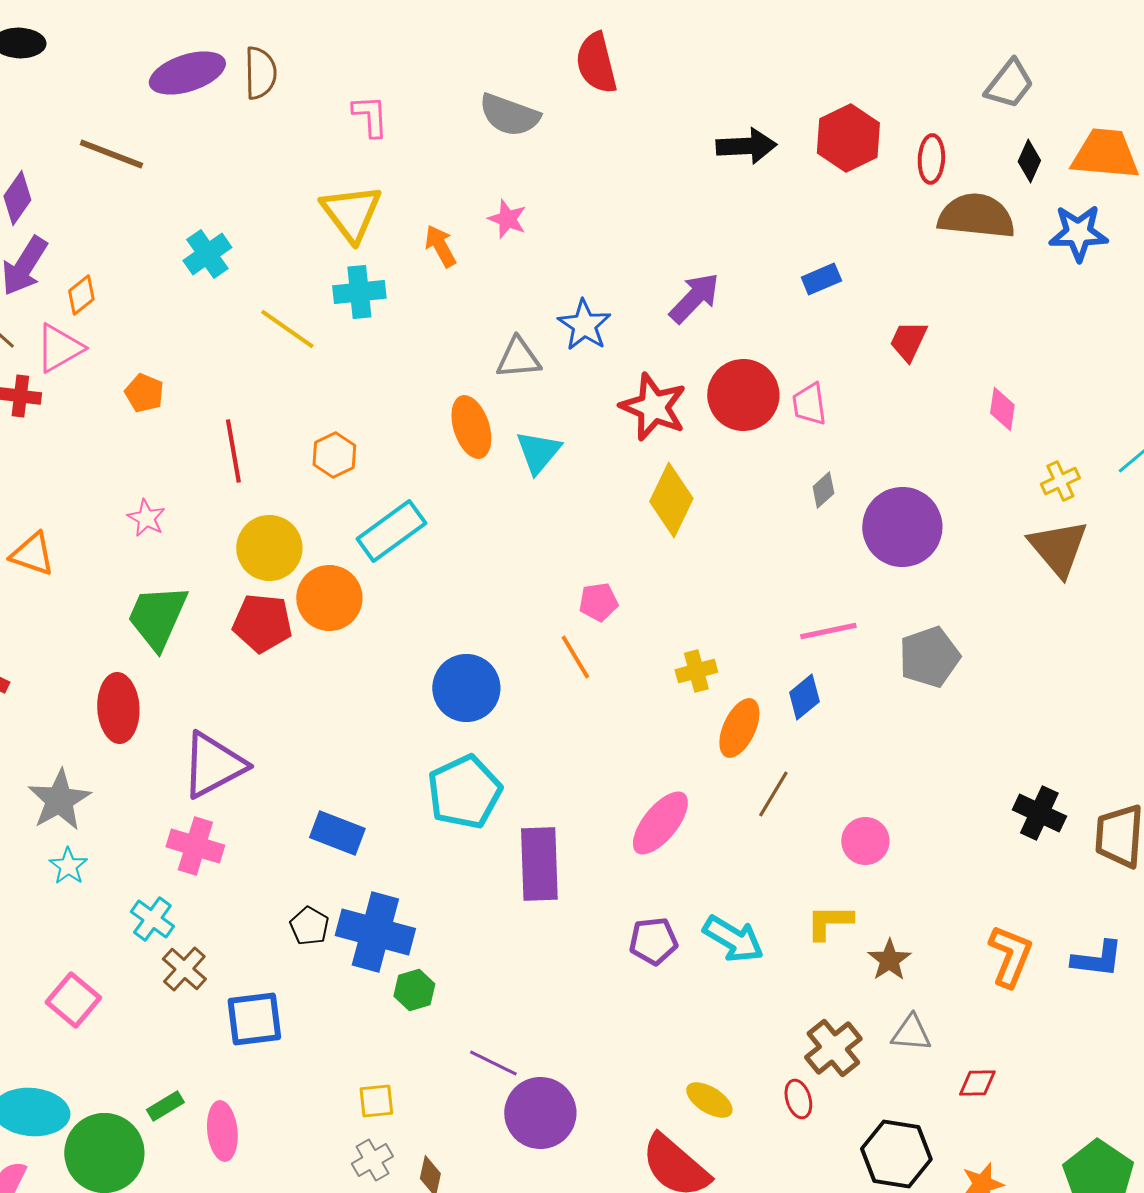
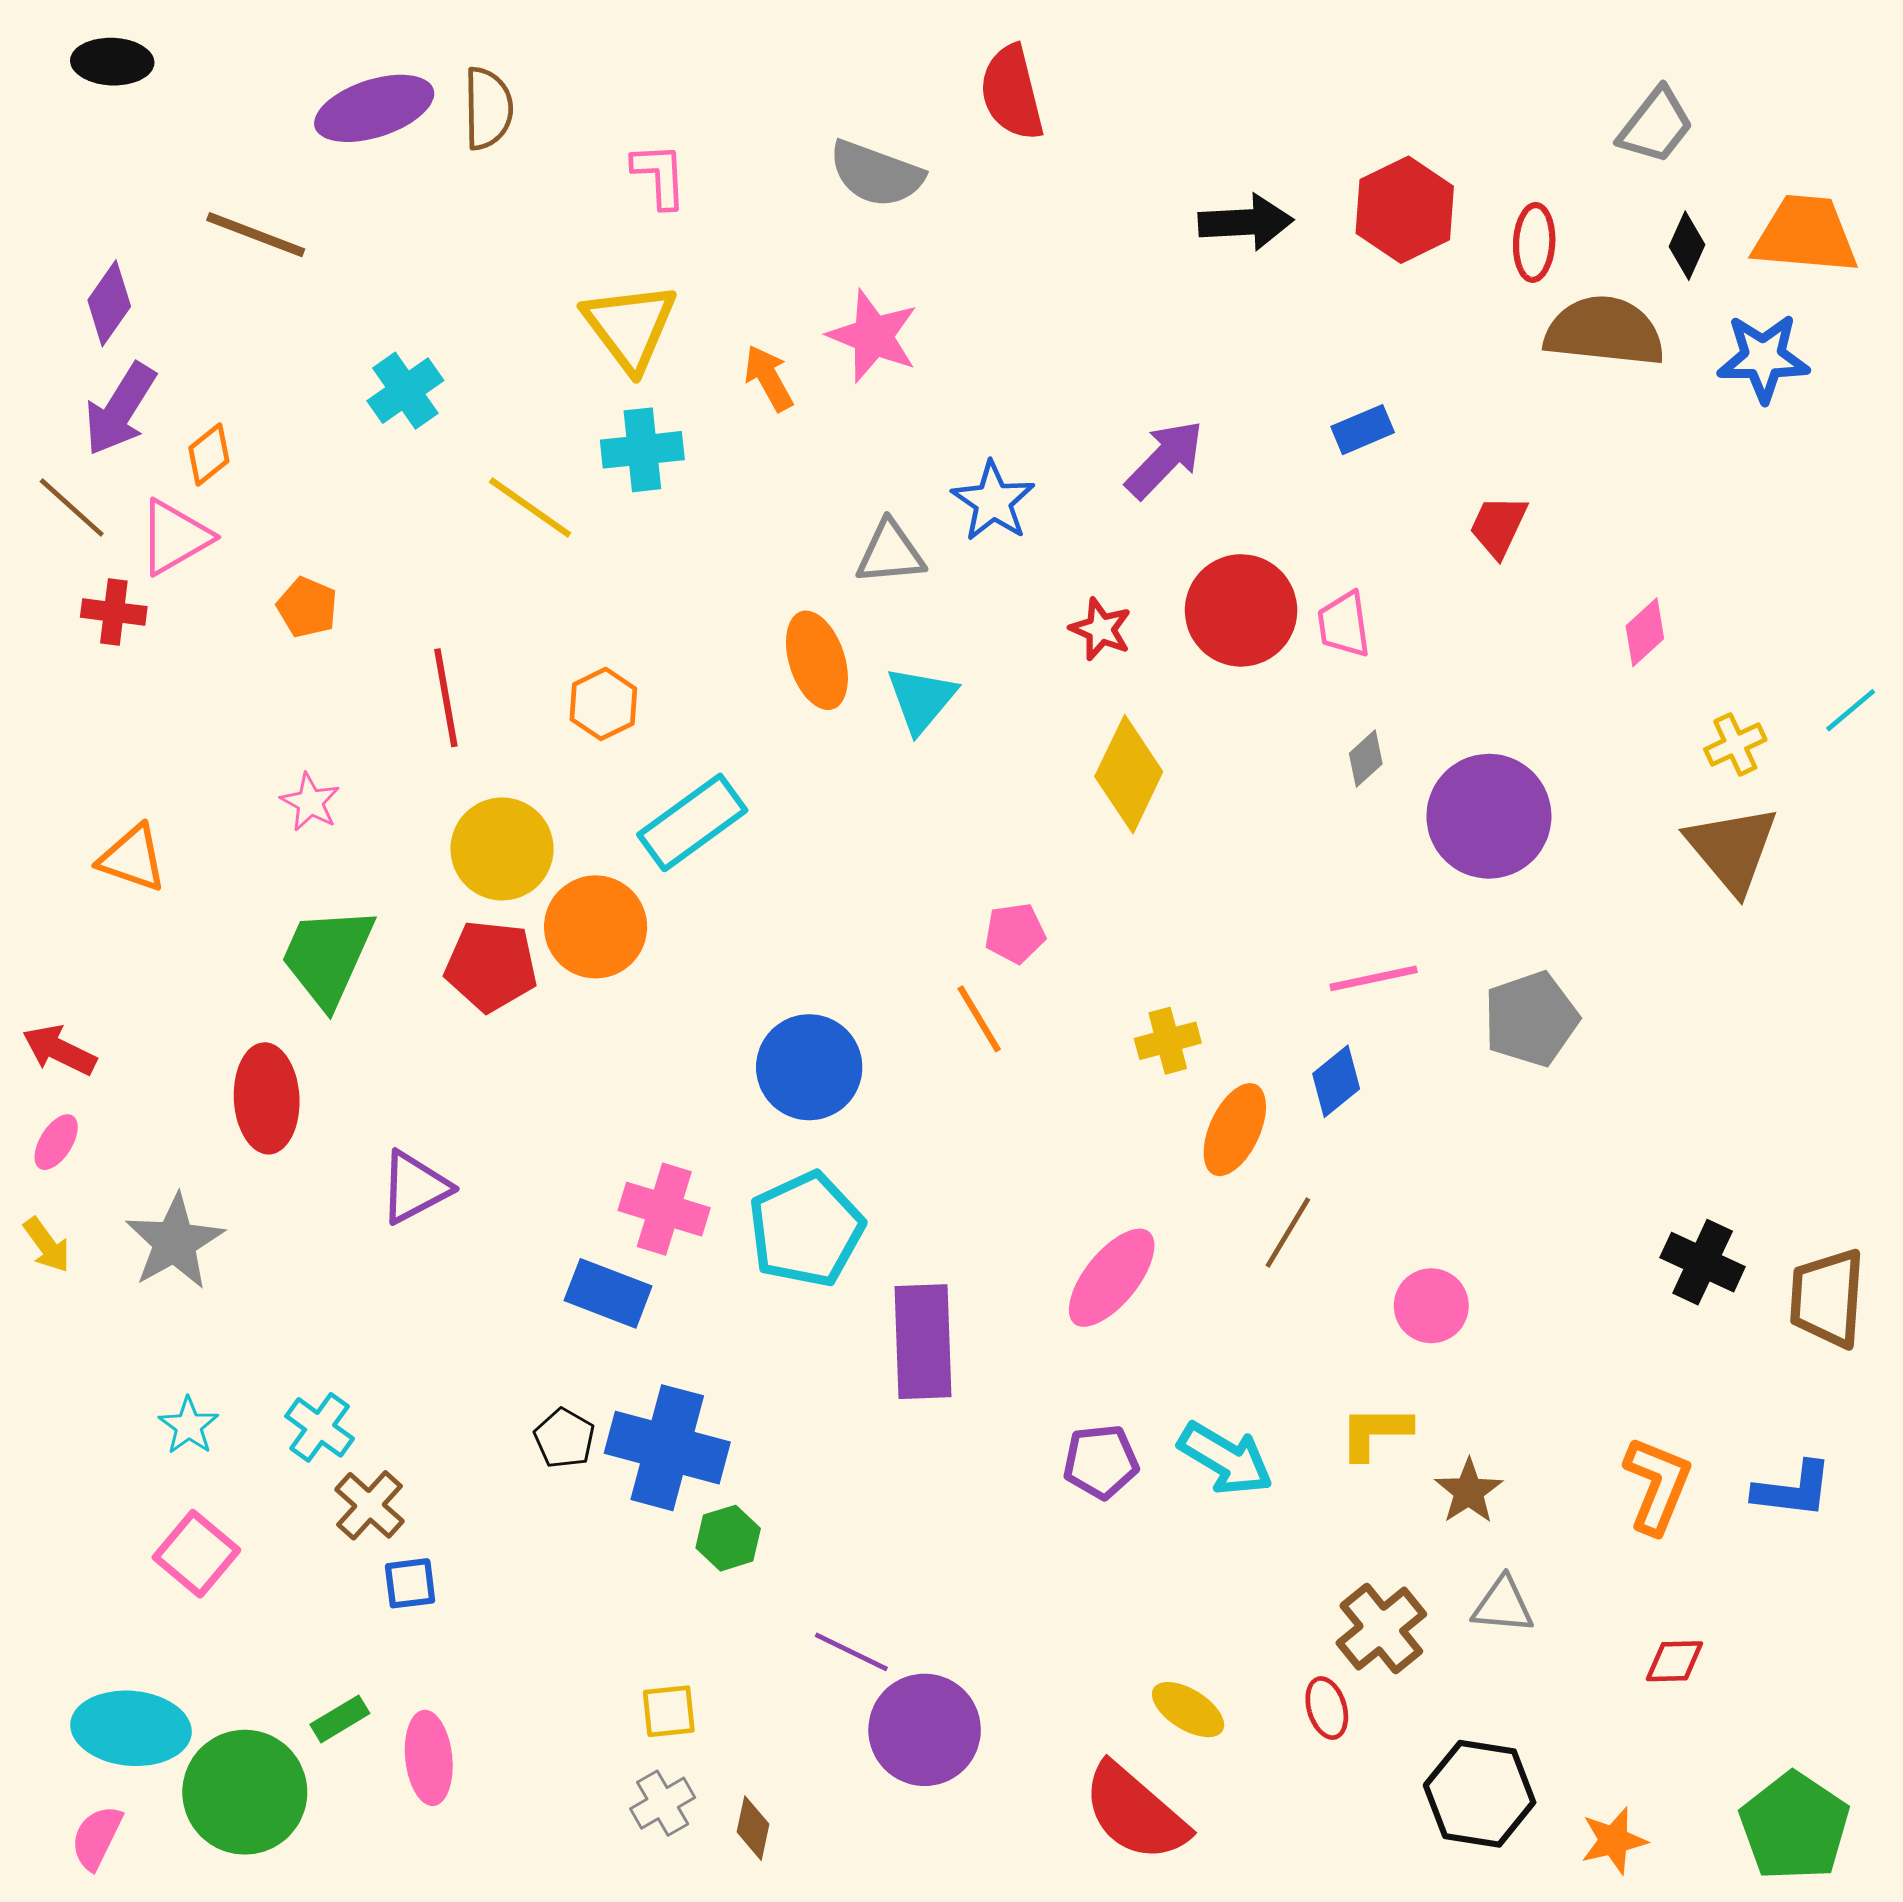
pink star: (507, 219) -> (873, 336), size x1.5
red star: (653, 407) -> (1101, 629), size x0.6
pink diamond: (1002, 409) -> (1645, 632), turned 39
purple triangle: (213, 765) -> (415, 1187), size x0.7
pink cross: (195, 846) -> (664, 1209), moved
cyan star: (68, 866) -> (189, 1426), moved
blue square: (254, 1019) -> (410, 1583), moved, size x0.6
red diamond: (977, 1083) -> (1674, 1661), moved

